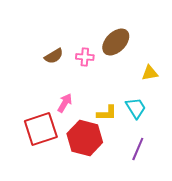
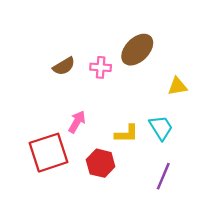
red hexagon: (85, 138) -> (101, 163), size x0.7

